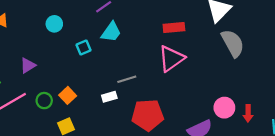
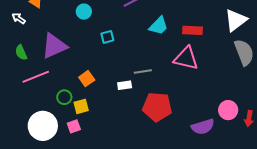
cyan trapezoid: (111, 32) -> (159, 26), moved
pink triangle: (171, 58) -> (186, 58), turned 40
purple triangle: (28, 65) -> (54, 46), size x1.8
green circle: (44, 101) -> (64, 97), moved

